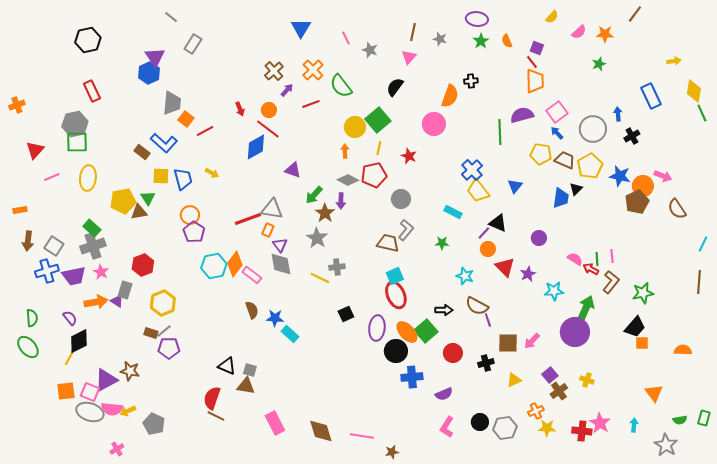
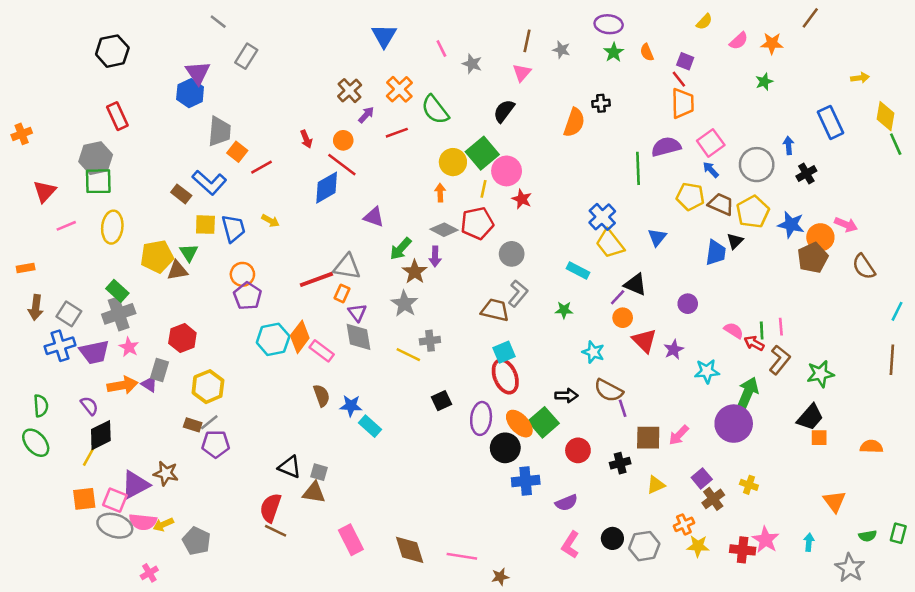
pink circle: (434, 124) -> (507, 171), moved

